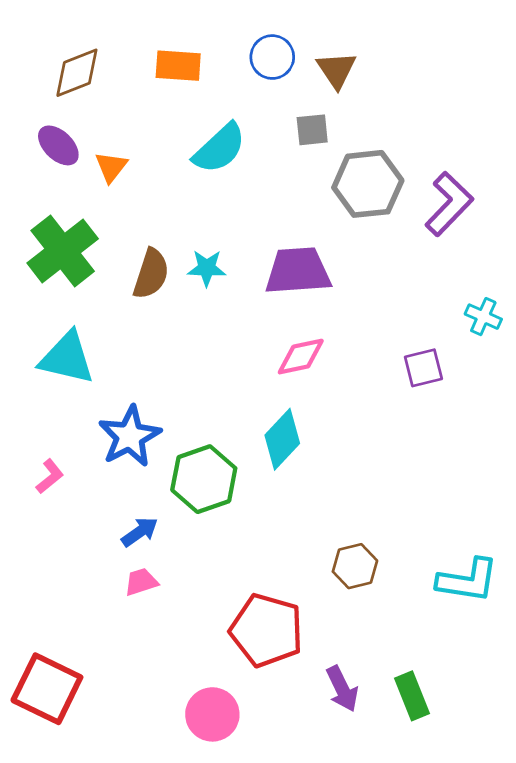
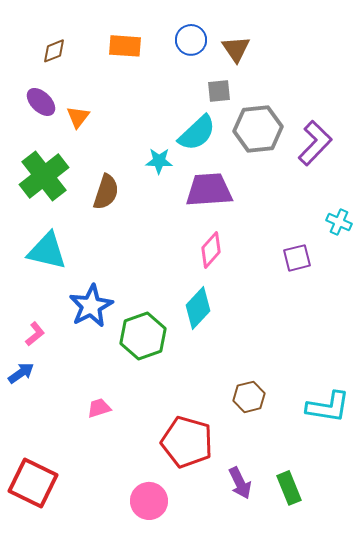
brown diamond: (77, 73) -> (54, 51), size x0.7
cyan semicircle: (219, 148) -> (197, 133), moved
cyan star: (207, 268) -> (159, 161), moved
pink diamond: (301, 357) -> (211, 250), turned -36
blue arrow: (140, 532) -> (21, 373), moved

